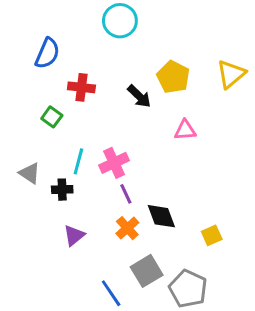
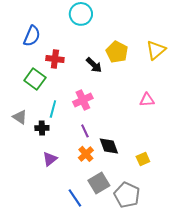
green square: (52, 117) -> (35, 79), size x1.5
pink triangle: (185, 130) -> (147, 100), moved
pink cross: (114, 163) -> (83, 100), moved

